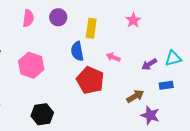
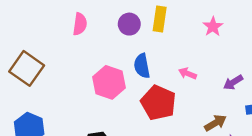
purple circle: (58, 17) -> (129, 24), moved
yellow rectangle: (91, 28) -> (160, 19), moved
pink hexagon: (31, 65) -> (109, 82), moved

